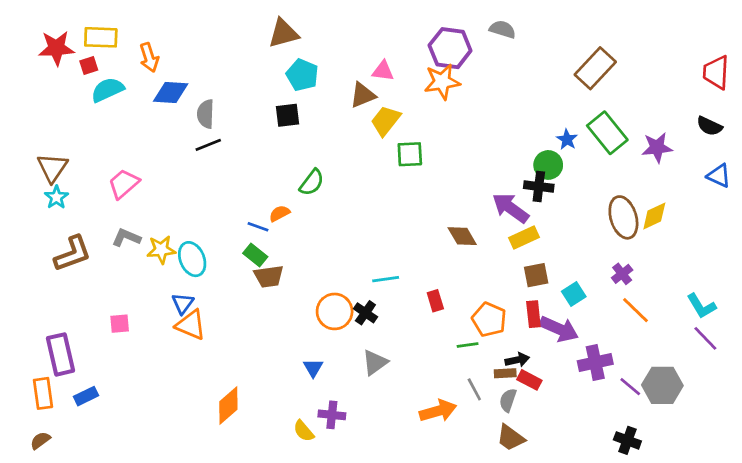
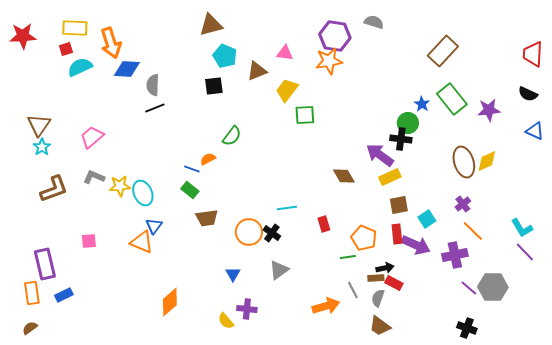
red star: (56, 48) -> (23, 36), moved
orange arrow: (149, 58) -> (111, 43), size x1.4
brown triangle: (363, 95) -> (257, 71), moved
brown trapezoid: (269, 277) -> (207, 218), moved
blue triangle: (183, 303) -> (154, 226), moved
purple cross: (595, 363) -> (455, 255), moved

